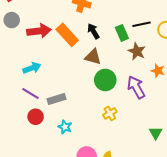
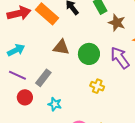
brown triangle: (93, 57) -> (61, 47), moved
gray rectangle: (56, 99) -> (43, 78), turned -30
yellow cross: (110, 113) -> (97, 86), turned -32

